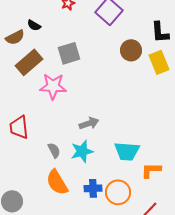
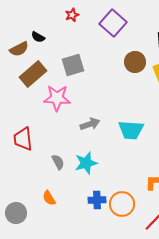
gray arrow: (89, 123) -> (90, 124), moved
cyan trapezoid: (127, 151) -> (131, 130), moved
orange semicircle: (57, 182) -> (49, 198), moved, size x0.6

